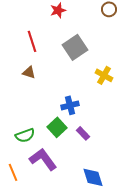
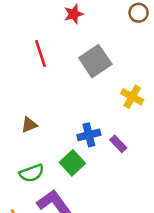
brown triangle: (29, 72) -> (29, 125), moved, turned -40
purple rectangle: (83, 133) -> (118, 144), moved

